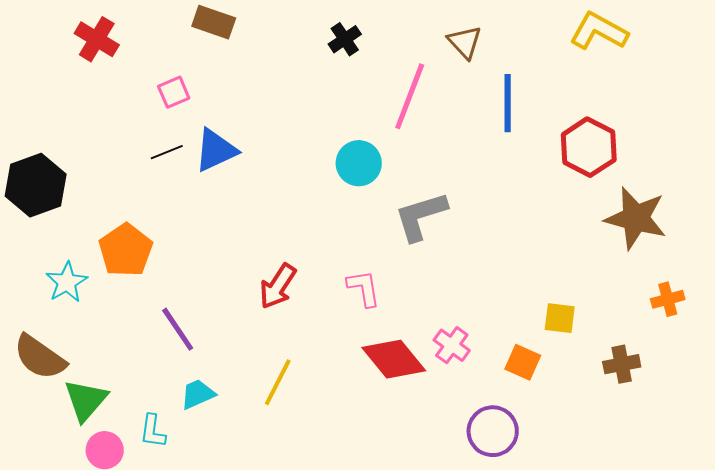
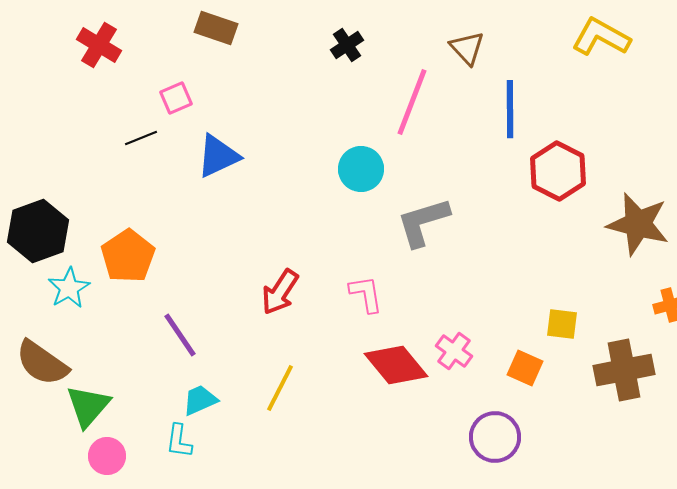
red hexagon: (589, 147) -> (558, 171), moved
black line: (167, 152) -> (141, 138), moved
black hexagon: (36, 185) -> (38, 231), moved
brown cross: (622, 364) -> (624, 370), size x1.6
cyan L-shape: (153, 431) -> (179, 441), moved

